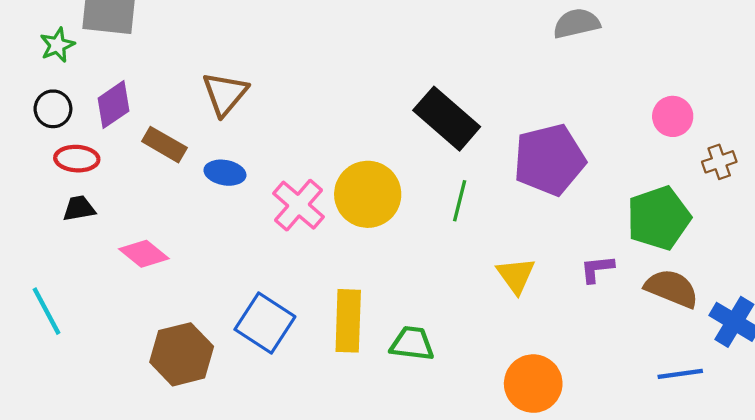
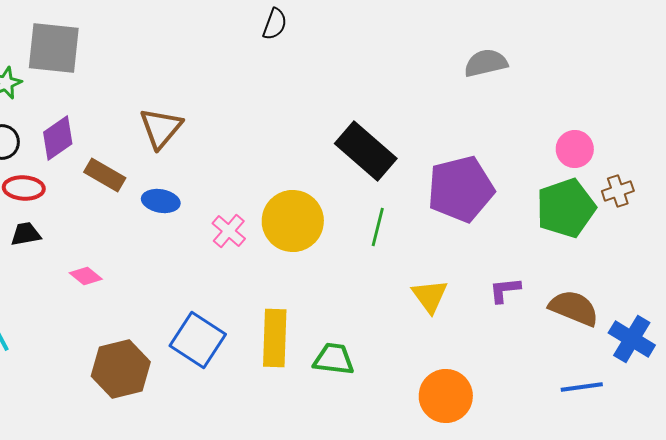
pink cross: (298, 205) -> (229, 231), size x0.7
green pentagon: (659, 218) -> (566, 208), moved
pink diamond: (144, 254) -> (86, 276), size x0.7

